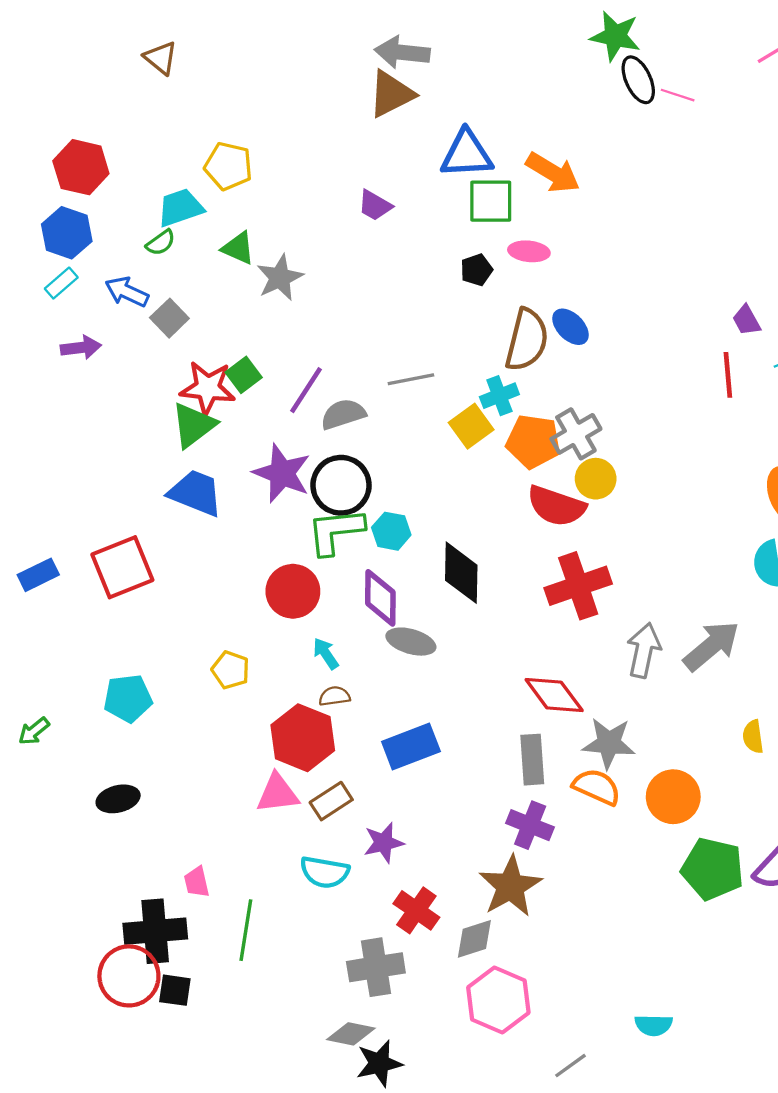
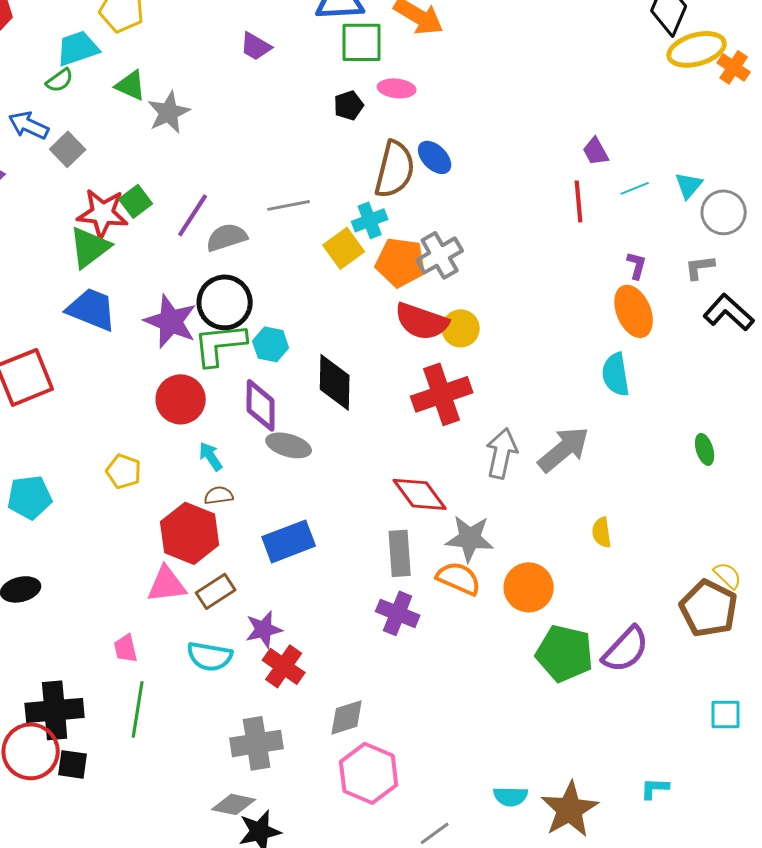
purple star: (282, 473) -> (171, 321), moved
yellow circle: (596, 479) -> (461, 328), moved
pink trapezoid: (197, 882) -> (126, 648), moved
brown star: (510, 886) -> (570, 809), moved
red cross: (416, 910) -> (284, 666), moved

